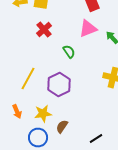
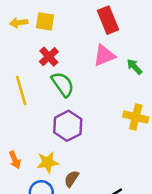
green semicircle: (69, 52) -> (63, 84), moved, size x1.5
yellow line: (28, 79) -> (21, 91), moved, turned -45

